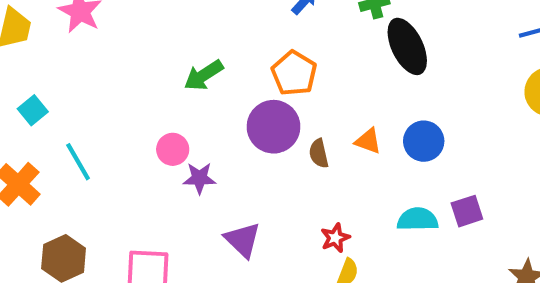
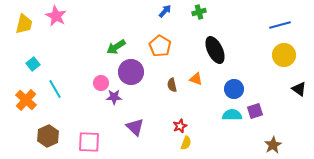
black ellipse: (407, 46) -> (215, 50), moved
purple circle: (273, 127) -> (131, 72), moved
blue circle: (424, 141) -> (234, 89), moved
purple square: (467, 211) -> (255, 111), moved
cyan semicircle: (418, 219) -> (232, 115), moved

